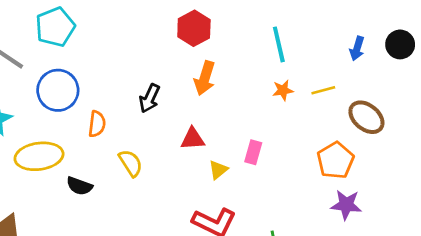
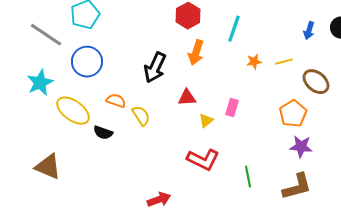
cyan line: (279, 44) -> (234, 29), moved, turned 32
black arrow: (150, 98) -> (155, 68), size x1.4
orange semicircle: (97, 124) -> (116, 101), moved, turned -78
yellow ellipse: (39, 156) -> (73, 111), turned 44

